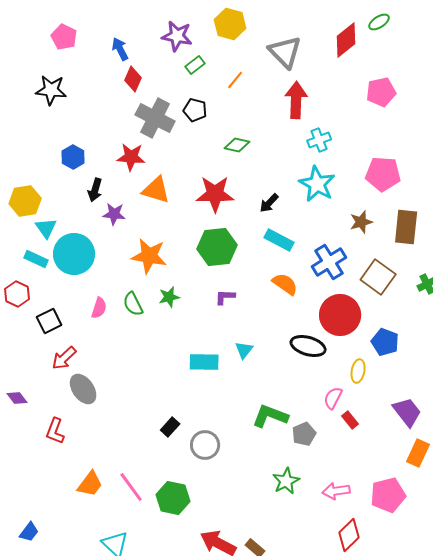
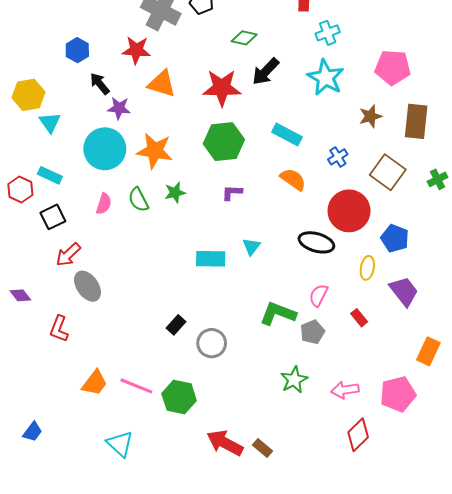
black arrow: (95, 190) -> (100, 84), turned 125
black arrow: (269, 203) -> (266, 71), moved, size x1.4
cyan circle: (74, 254) -> (105, 149), moved
cyan rectangle: (36, 259) -> (50, 175), moved
blue cross: (329, 262) -> (338, 157), size x0.6
pink semicircle: (333, 398) -> (318, 295), moved
purple trapezoid: (407, 412) -> (404, 291), moved
pink line: (131, 487) -> (136, 386), turned -32

